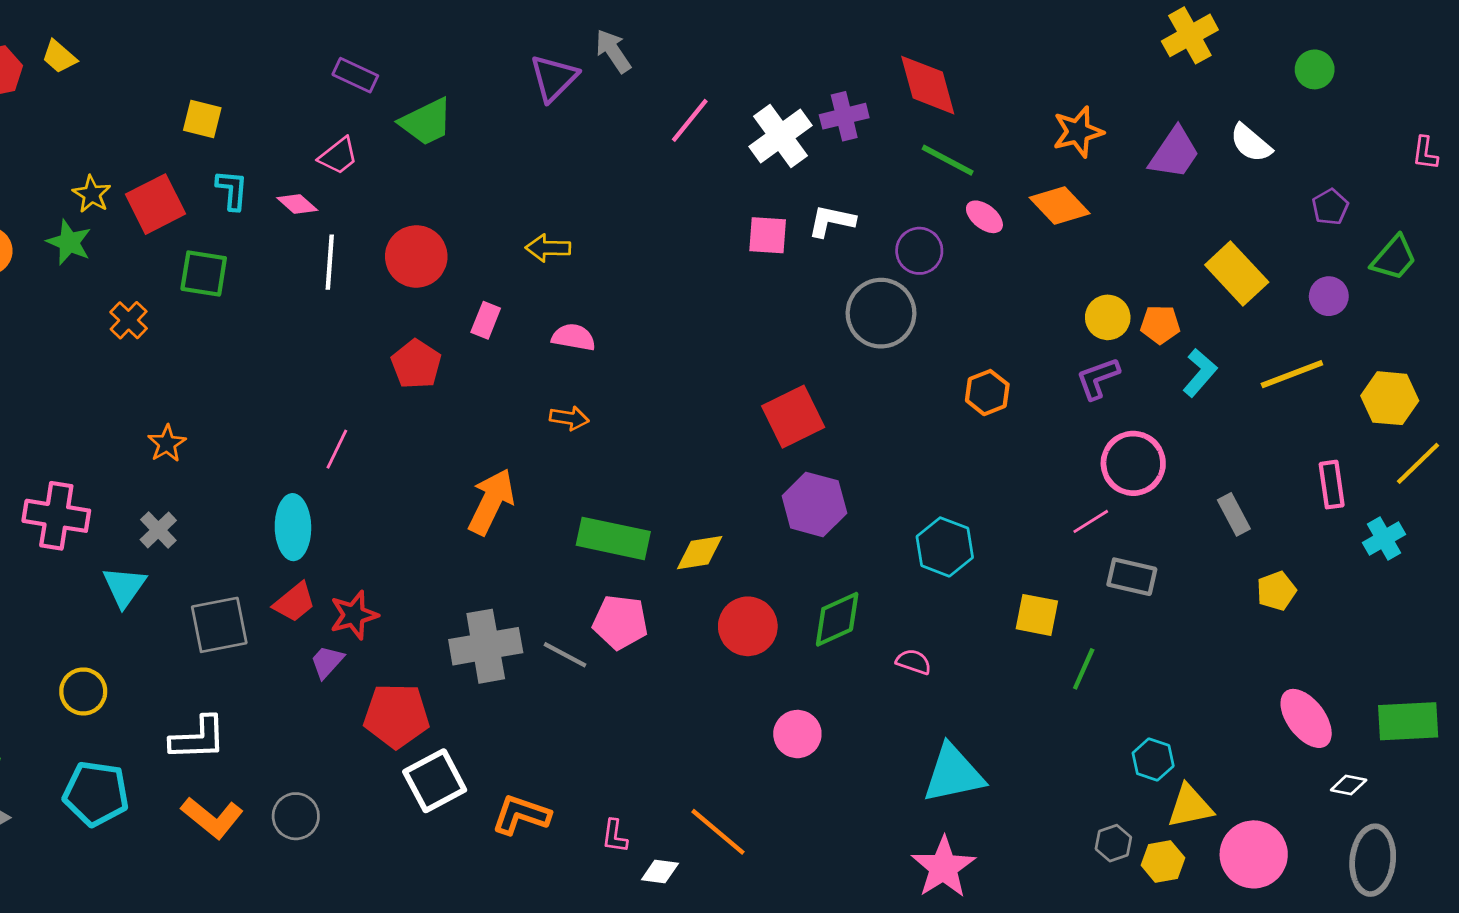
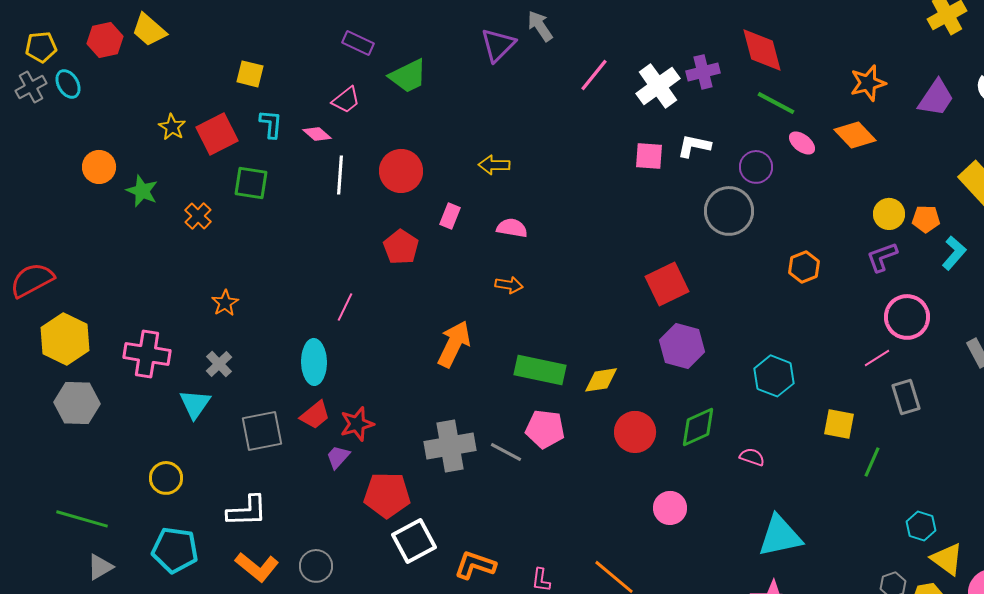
yellow trapezoid: (59, 57) -> (149, 30), size x1.4
green star: (69, 242) -> (142, 191), moved
gray rectangle: (1132, 577) -> (906, 397), turned 60
yellow triangle: (1190, 806) -> (947, 559), turned 48

